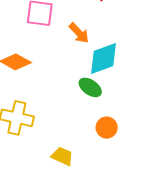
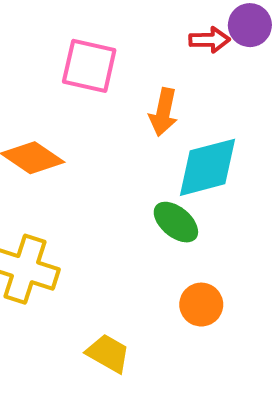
orange arrow: (79, 33) -> (163, 112), turned 50

